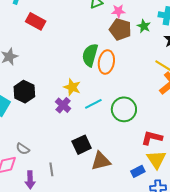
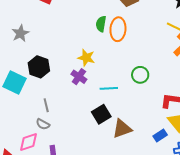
green semicircle: (90, 55) -> (101, 24), size x0.7
cyan line: (93, 104) -> (109, 88), moved, turned 30
green circle: (124, 109) -> (140, 75), size x0.7
gray line: (51, 169) -> (46, 105), moved

